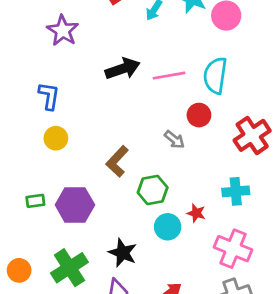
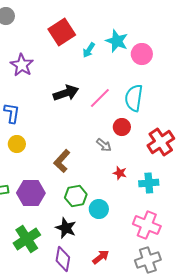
pink line: (169, 76) -> (100, 98), turned -35
green hexagon: (153, 190) -> (76, 196), moved
red star: (196, 213) -> (120, 173), moved

